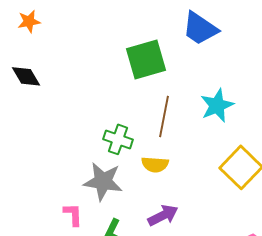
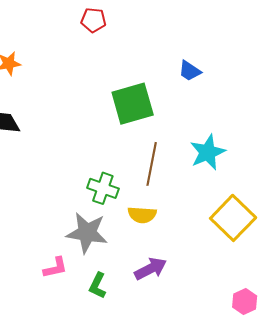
blue trapezoid: (200, 28) -> (190, 71), size x0.6
pink L-shape: (73, 214) -> (55, 268), turned 80

